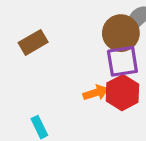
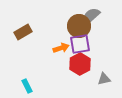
orange arrow: (96, 93) -> (61, 48), moved

